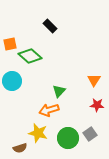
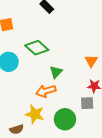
green diamond: (30, 56) -> (37, 48), moved
gray square: (90, 134) -> (87, 103), moved, turned 32

